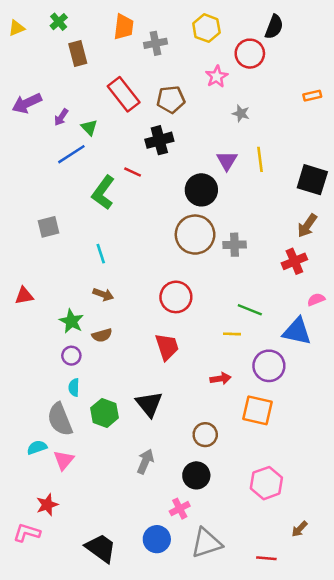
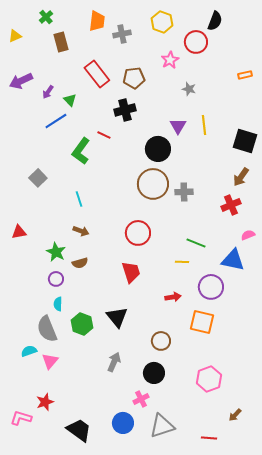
yellow triangle: (17, 28) -> (15, 36), moved
gray square: (48, 227) -> (38, 178), turned -30
red star: (47, 505) -> (45, 402), moved

